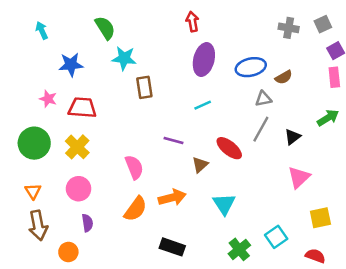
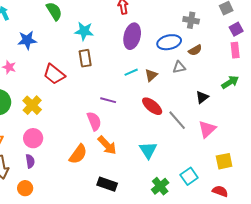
gray cross: (289, 28) -> (191, 20), moved
cyan star: (124, 58) -> (84, 31), moved
red trapezoid: (82, 108) -> (54, 74), moved, turned -145
gray line: (261, 129) -> (177, 120), moved, turned -70
brown triangle: (200, 165) -> (151, 75), moved
pink semicircle: (134, 167) -> (94, 121), moved
orange arrow: (172, 198) -> (107, 145), turned 60
purple semicircle: (87, 223) -> (30, 161), moved

